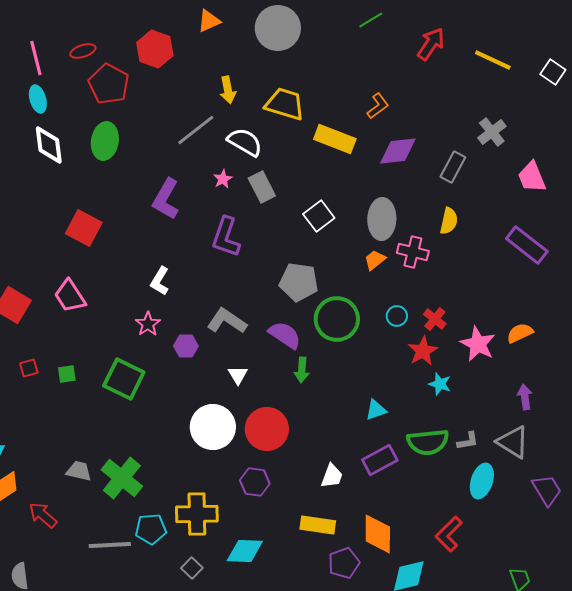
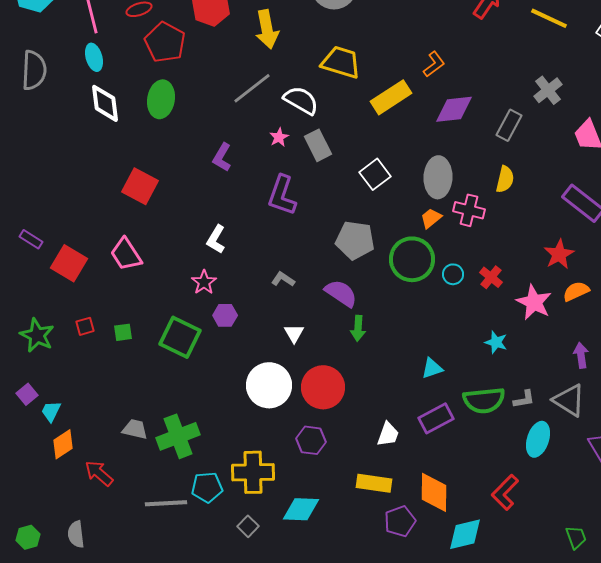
yellow arrow: (228, 90) -> (267, 29), moved, size x1.4
yellow rectangle: (335, 139) -> (391, 97), turned -54
purple L-shape: (166, 199) -> (222, 157), size x0.7
green circle: (337, 319) -> (412, 259), moved
gray L-shape: (227, 321) -> (283, 279), size x0.6
purple hexagon: (186, 346) -> (225, 315), moved
red star: (423, 351) -> (559, 254), moved
green cross: (122, 478) -> (178, 436), turned 30

